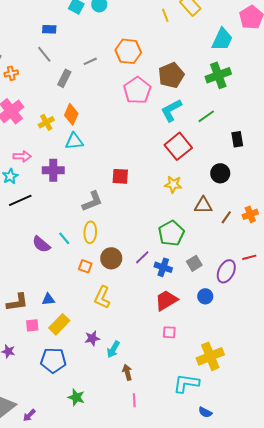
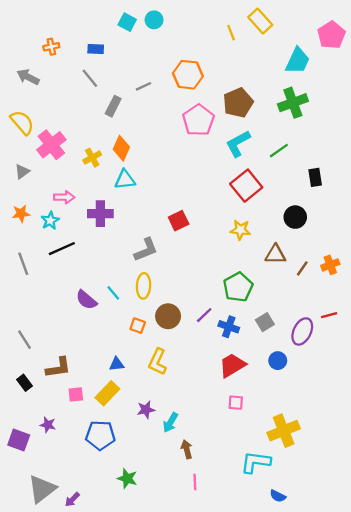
orange cross: (11, 73) -> (51, 47), moved
red square: (120, 176) -> (179, 221), turned -30
blue triangle: (48, 299) -> (117, 364), moved

